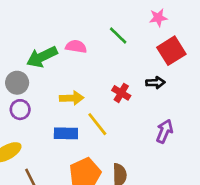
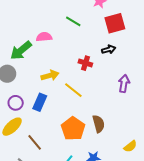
red square: (171, 51) -> (115, 23), turned 30
purple circle: (20, 110) -> (16, 103), moved
blue rectangle: (66, 133) -> (40, 102), moved, turned -54

